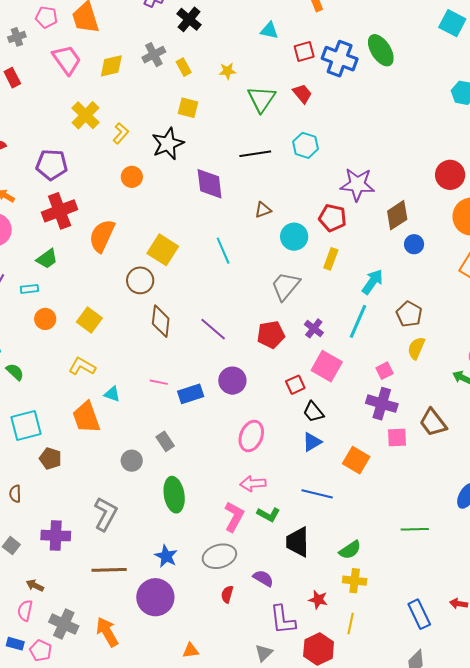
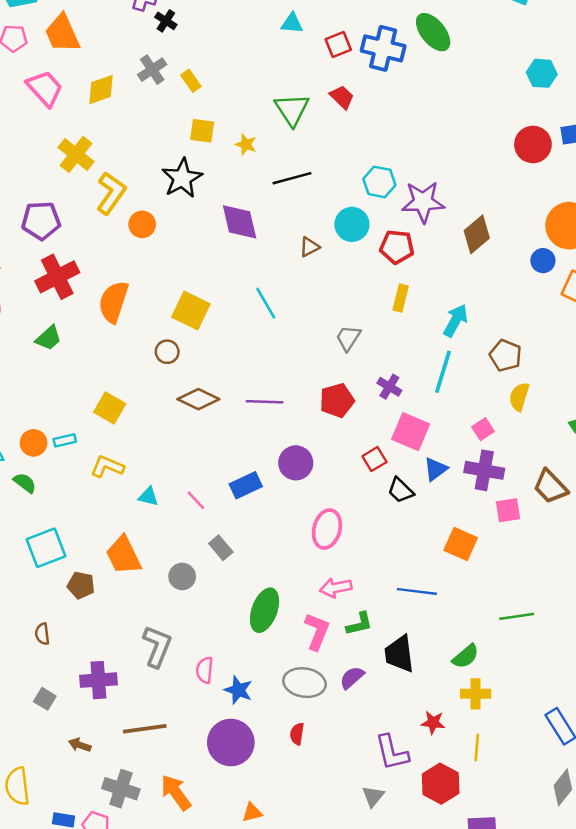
black cross: (189, 19) -> (166, 21), moved, size x0.7
yellow star: (227, 71) -> (246, 144), moved, turned 30
yellow L-shape: (121, 133) -> (111, 193), moved, size x1.6
cyan hexagon: (306, 145) -> (379, 182), moved
red circle: (450, 175) -> (533, 144), moved
cyan circle: (294, 237) -> (352, 224), moved
blue circle: (414, 244) -> (543, 261), moved
brown circle: (140, 280) -> (167, 352), size x0.7
gray trapezoid: (285, 286) -> (348, 338), size x0.7
cyan rectangle: (29, 289) -> (65, 440), moved
orange circle: (45, 319) -> (34, 443), moved
brown diamond: (161, 321) -> (198, 399), turned -64
purple line: (213, 329) -> (265, 402), turned -32
pink line: (159, 382) -> (196, 500), moved, turned 42
orange trapezoid: (86, 417) -> (123, 555), moved
blue triangle: (312, 442) -> (436, 469), moved
green ellipse: (174, 495) -> (265, 610), moved, turned 36
green L-shape: (268, 514) -> (359, 624), turned -35
green line: (415, 529) -> (517, 616), moved
gray ellipse: (219, 556) -> (304, 683), turned 32
brown line: (109, 570) -> (145, 729), moved
purple semicircle: (263, 578) -> (352, 678), moved, turned -65
red semicircle: (227, 594) -> (297, 734), moved
pink semicircle: (25, 611) -> (205, 670), moved
orange triangle: (191, 651) -> (252, 812), moved

